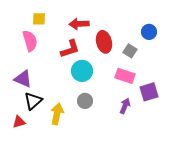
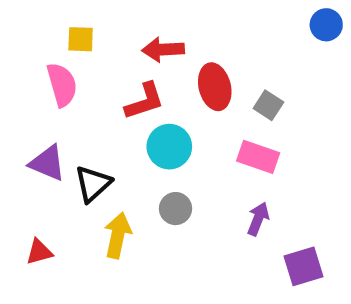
blue circle: (149, 32) -> (326, 25), moved
purple square: (149, 92) -> (304, 266), moved
black triangle: (33, 101) -> (93, 184), moved

